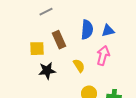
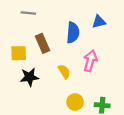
gray line: (46, 12) -> (28, 13), turned 32
blue triangle: (108, 31) -> (99, 22), moved

